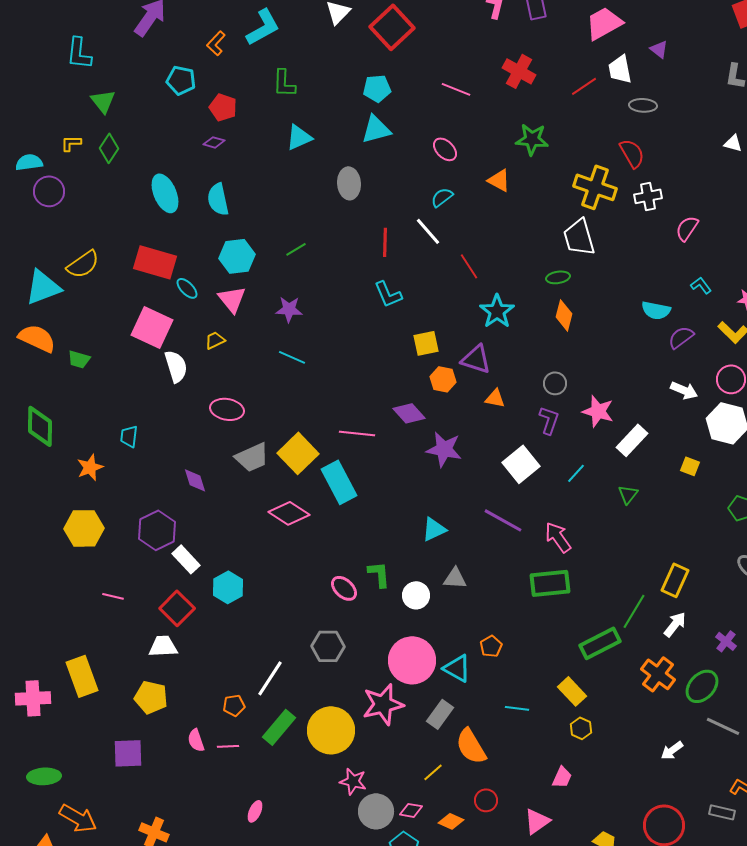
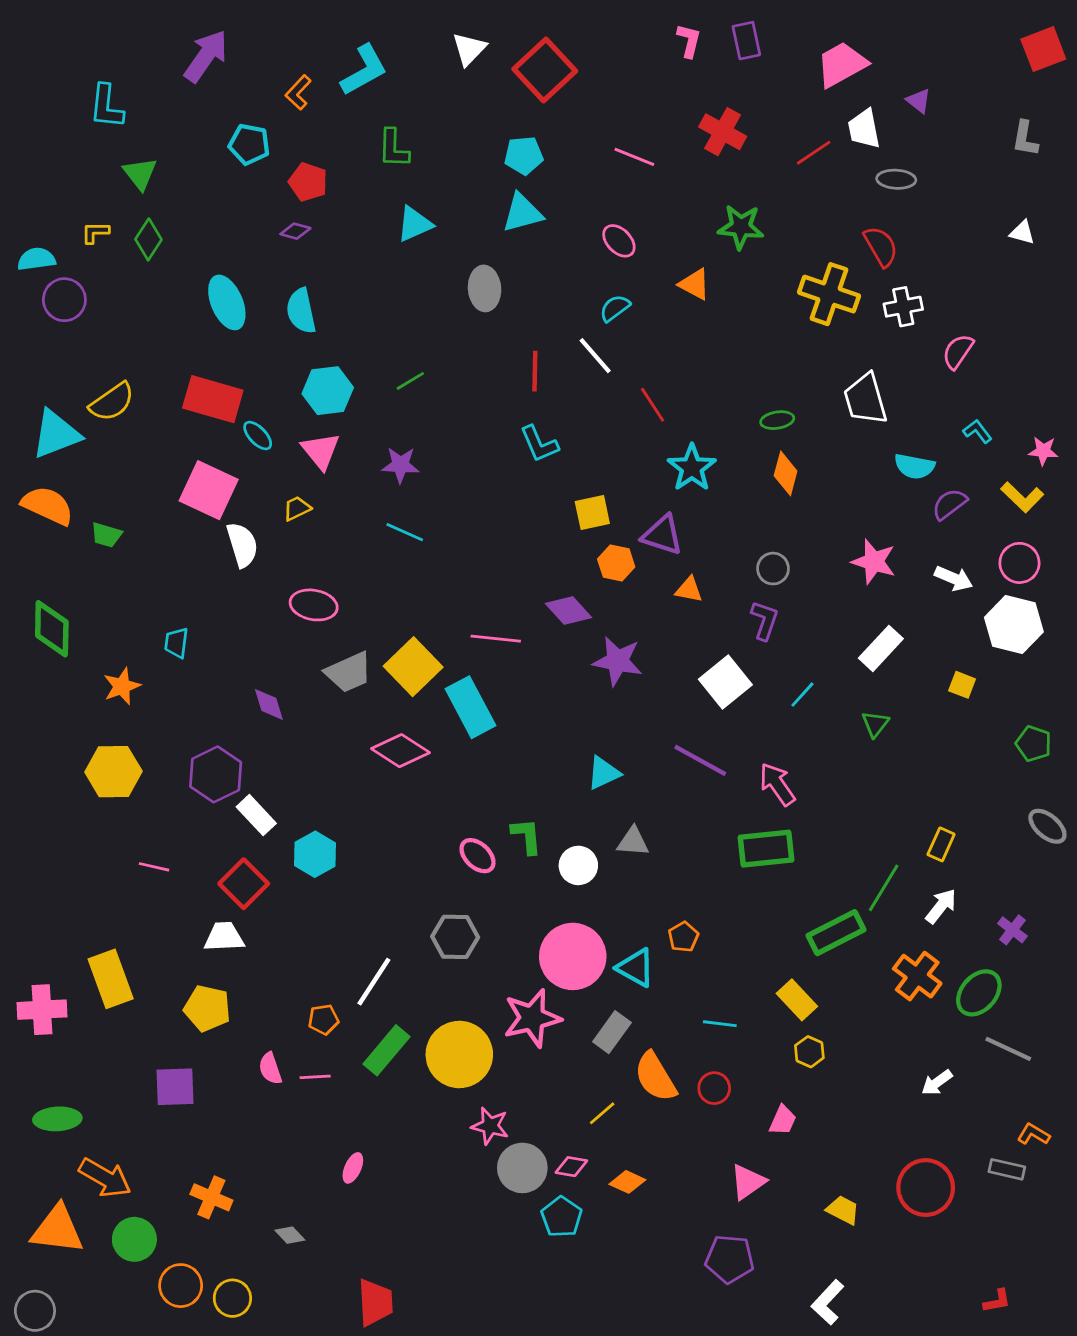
white trapezoid: (579, 237) -> (865, 399), moved
pink star: (598, 411) -> (874, 562), moved
yellow rectangle: (675, 580) -> (941, 844), size x0.7
red circle: (486, 800) -> (714, 1088), moved

